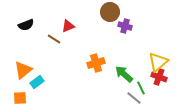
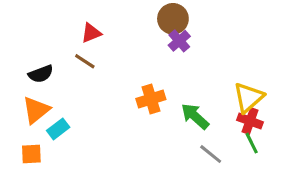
black semicircle: (26, 25) -> (41, 74), moved
red triangle: (68, 26) -> (91, 33), moved
purple cross: (125, 26) -> (179, 41), moved, turned 32
green line: (141, 88) -> (252, 143), moved

